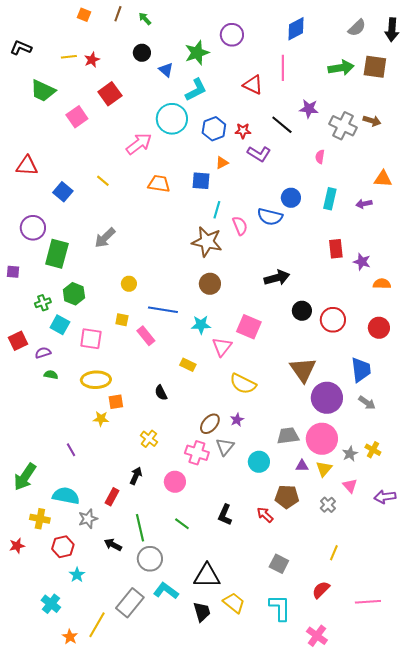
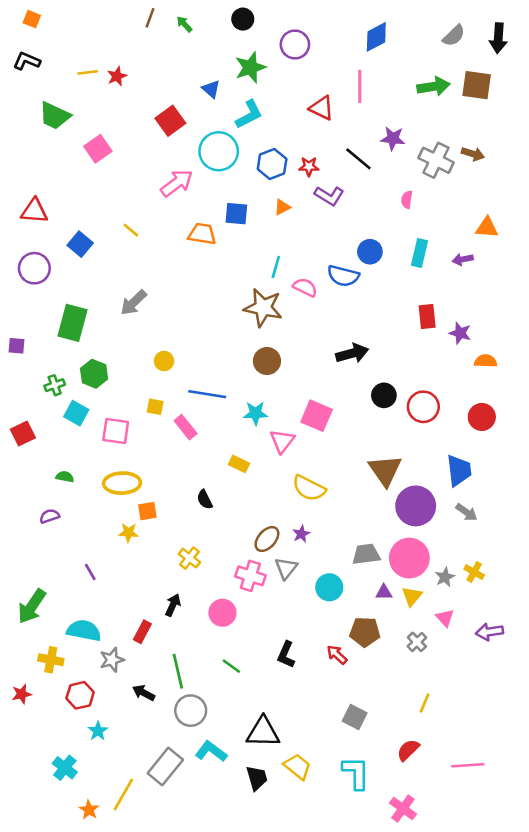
orange square: (84, 15) -> (32, 19), moved
black circle: (142, 53) -> (243, 19), moved
red square: (110, 94) -> (170, 121), moved
blue square: (201, 181) -> (236, 214), moved
pink semicircle: (240, 226) -> (305, 287), turned -42
purple circle: (33, 228) -> (34, 268), moved
purple semicircle: (43, 353) -> (50, 516), moved

